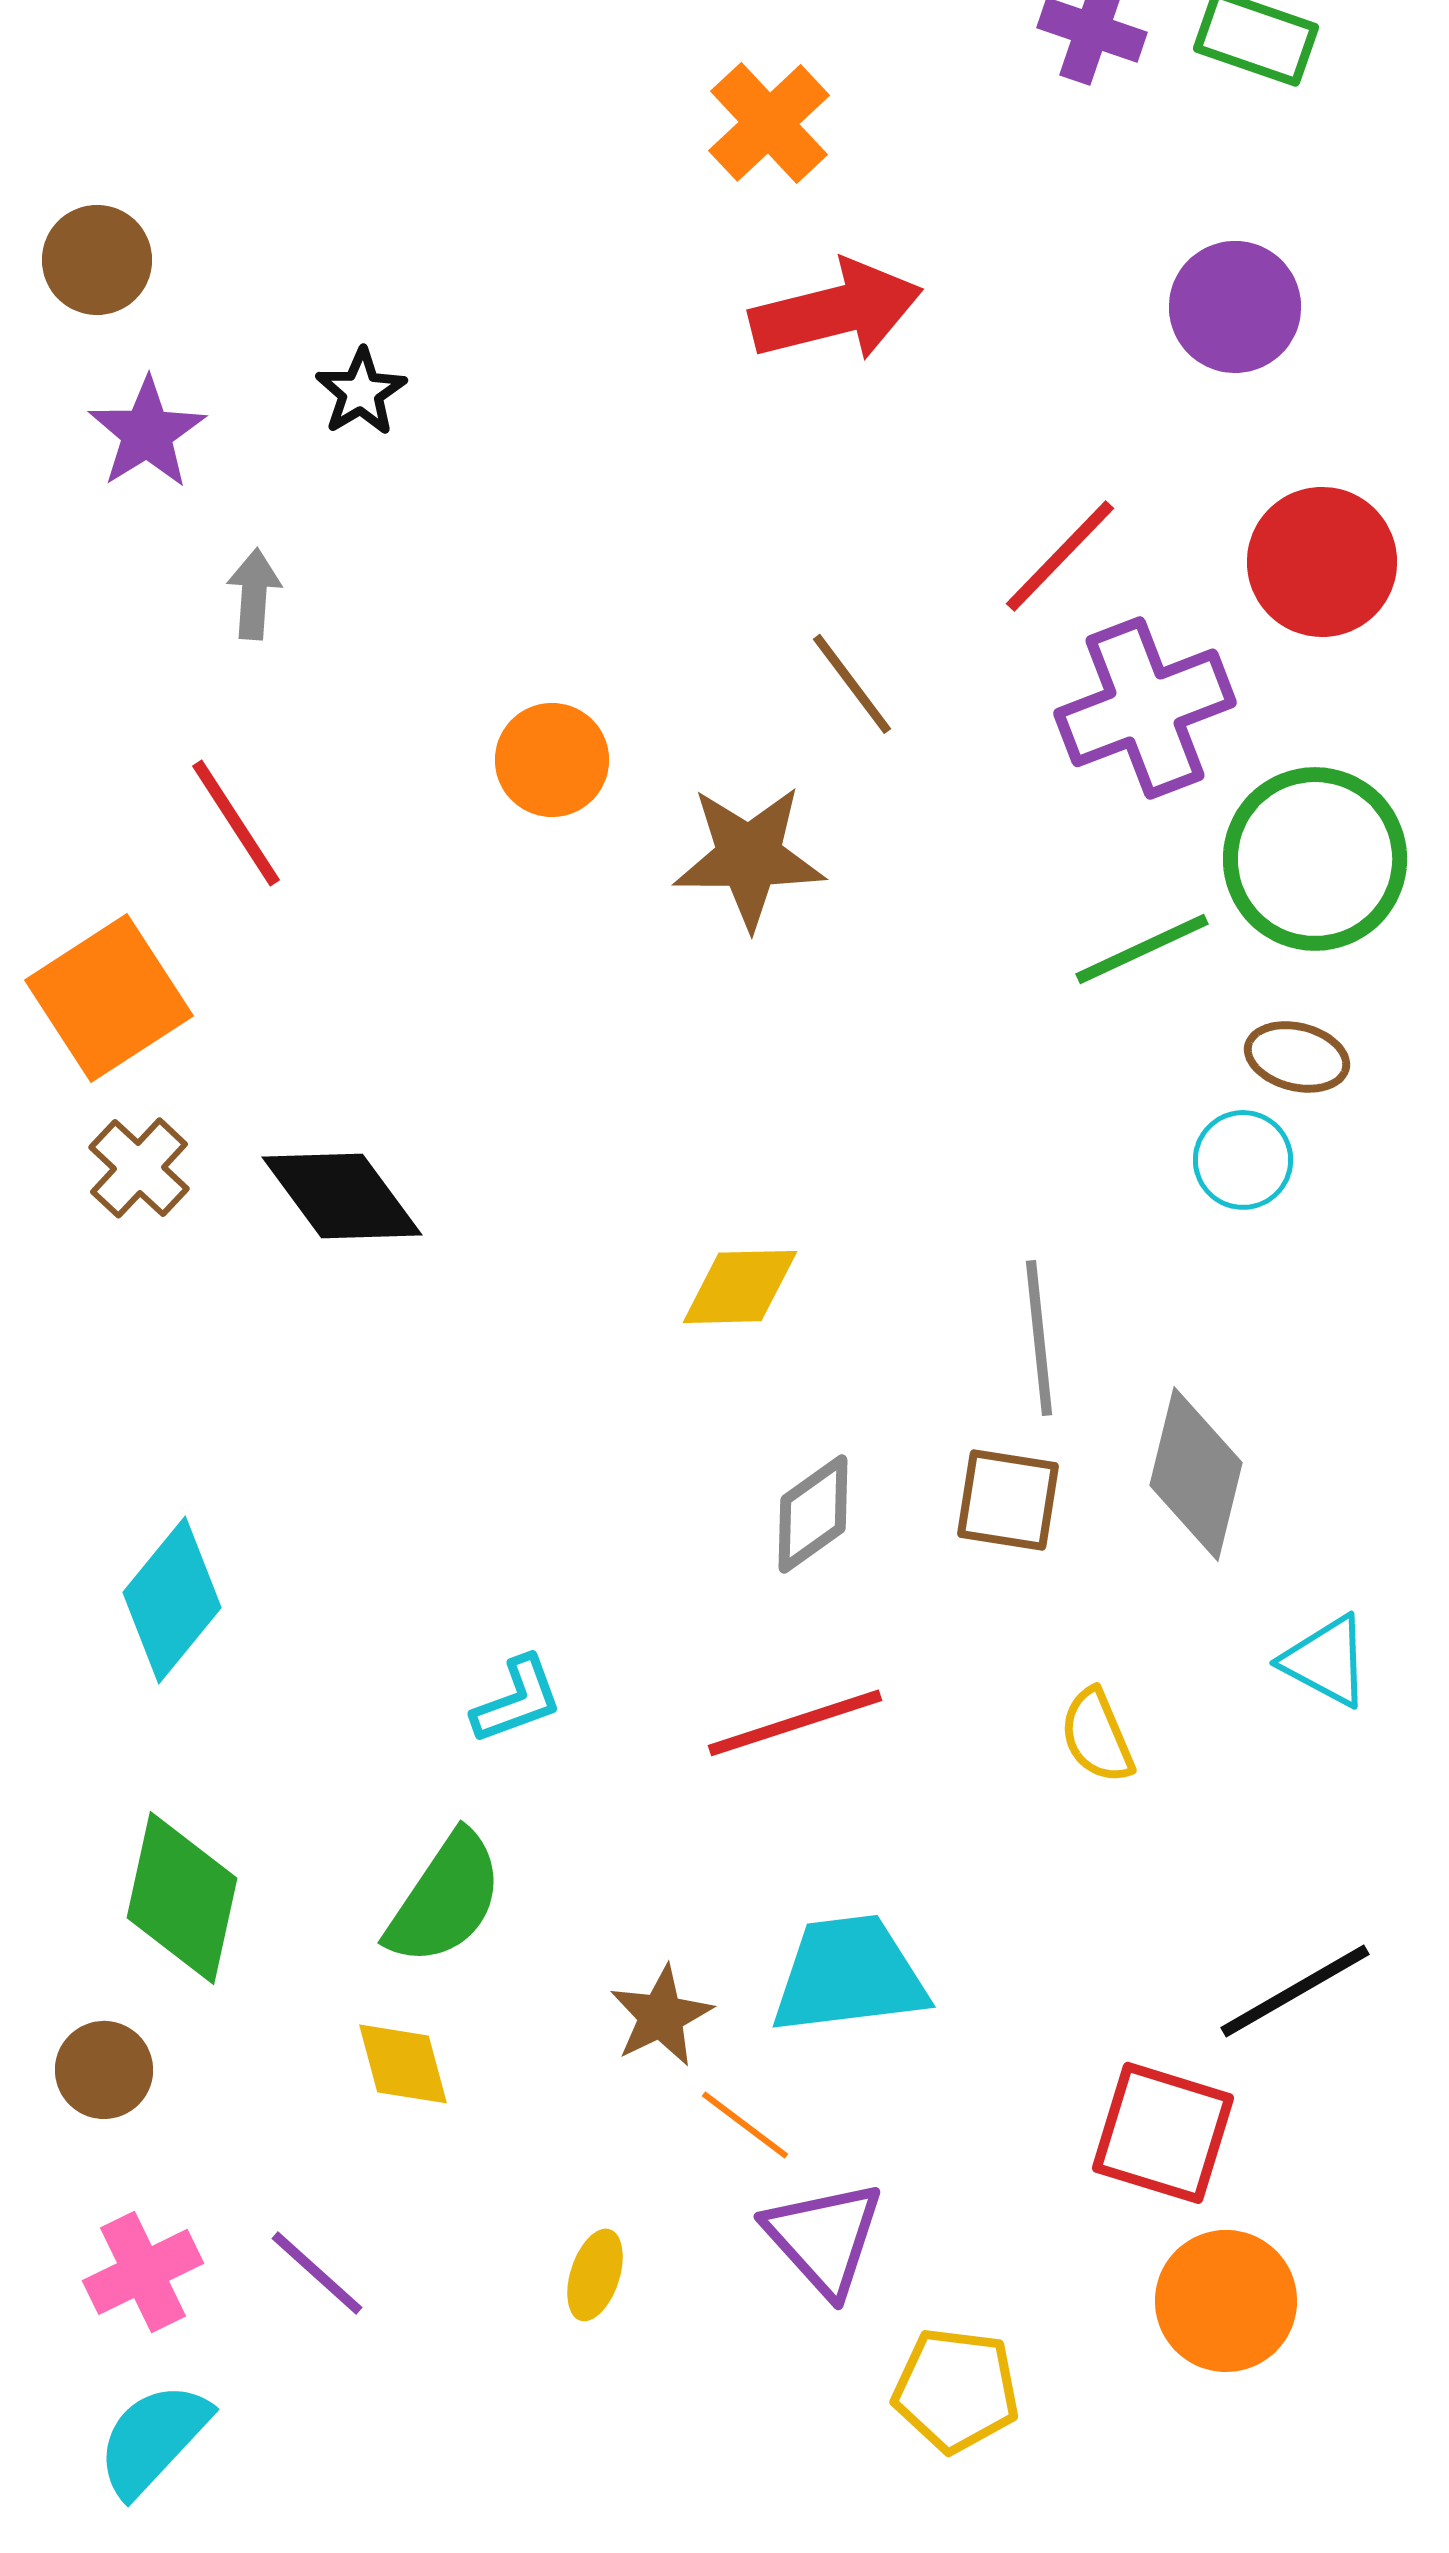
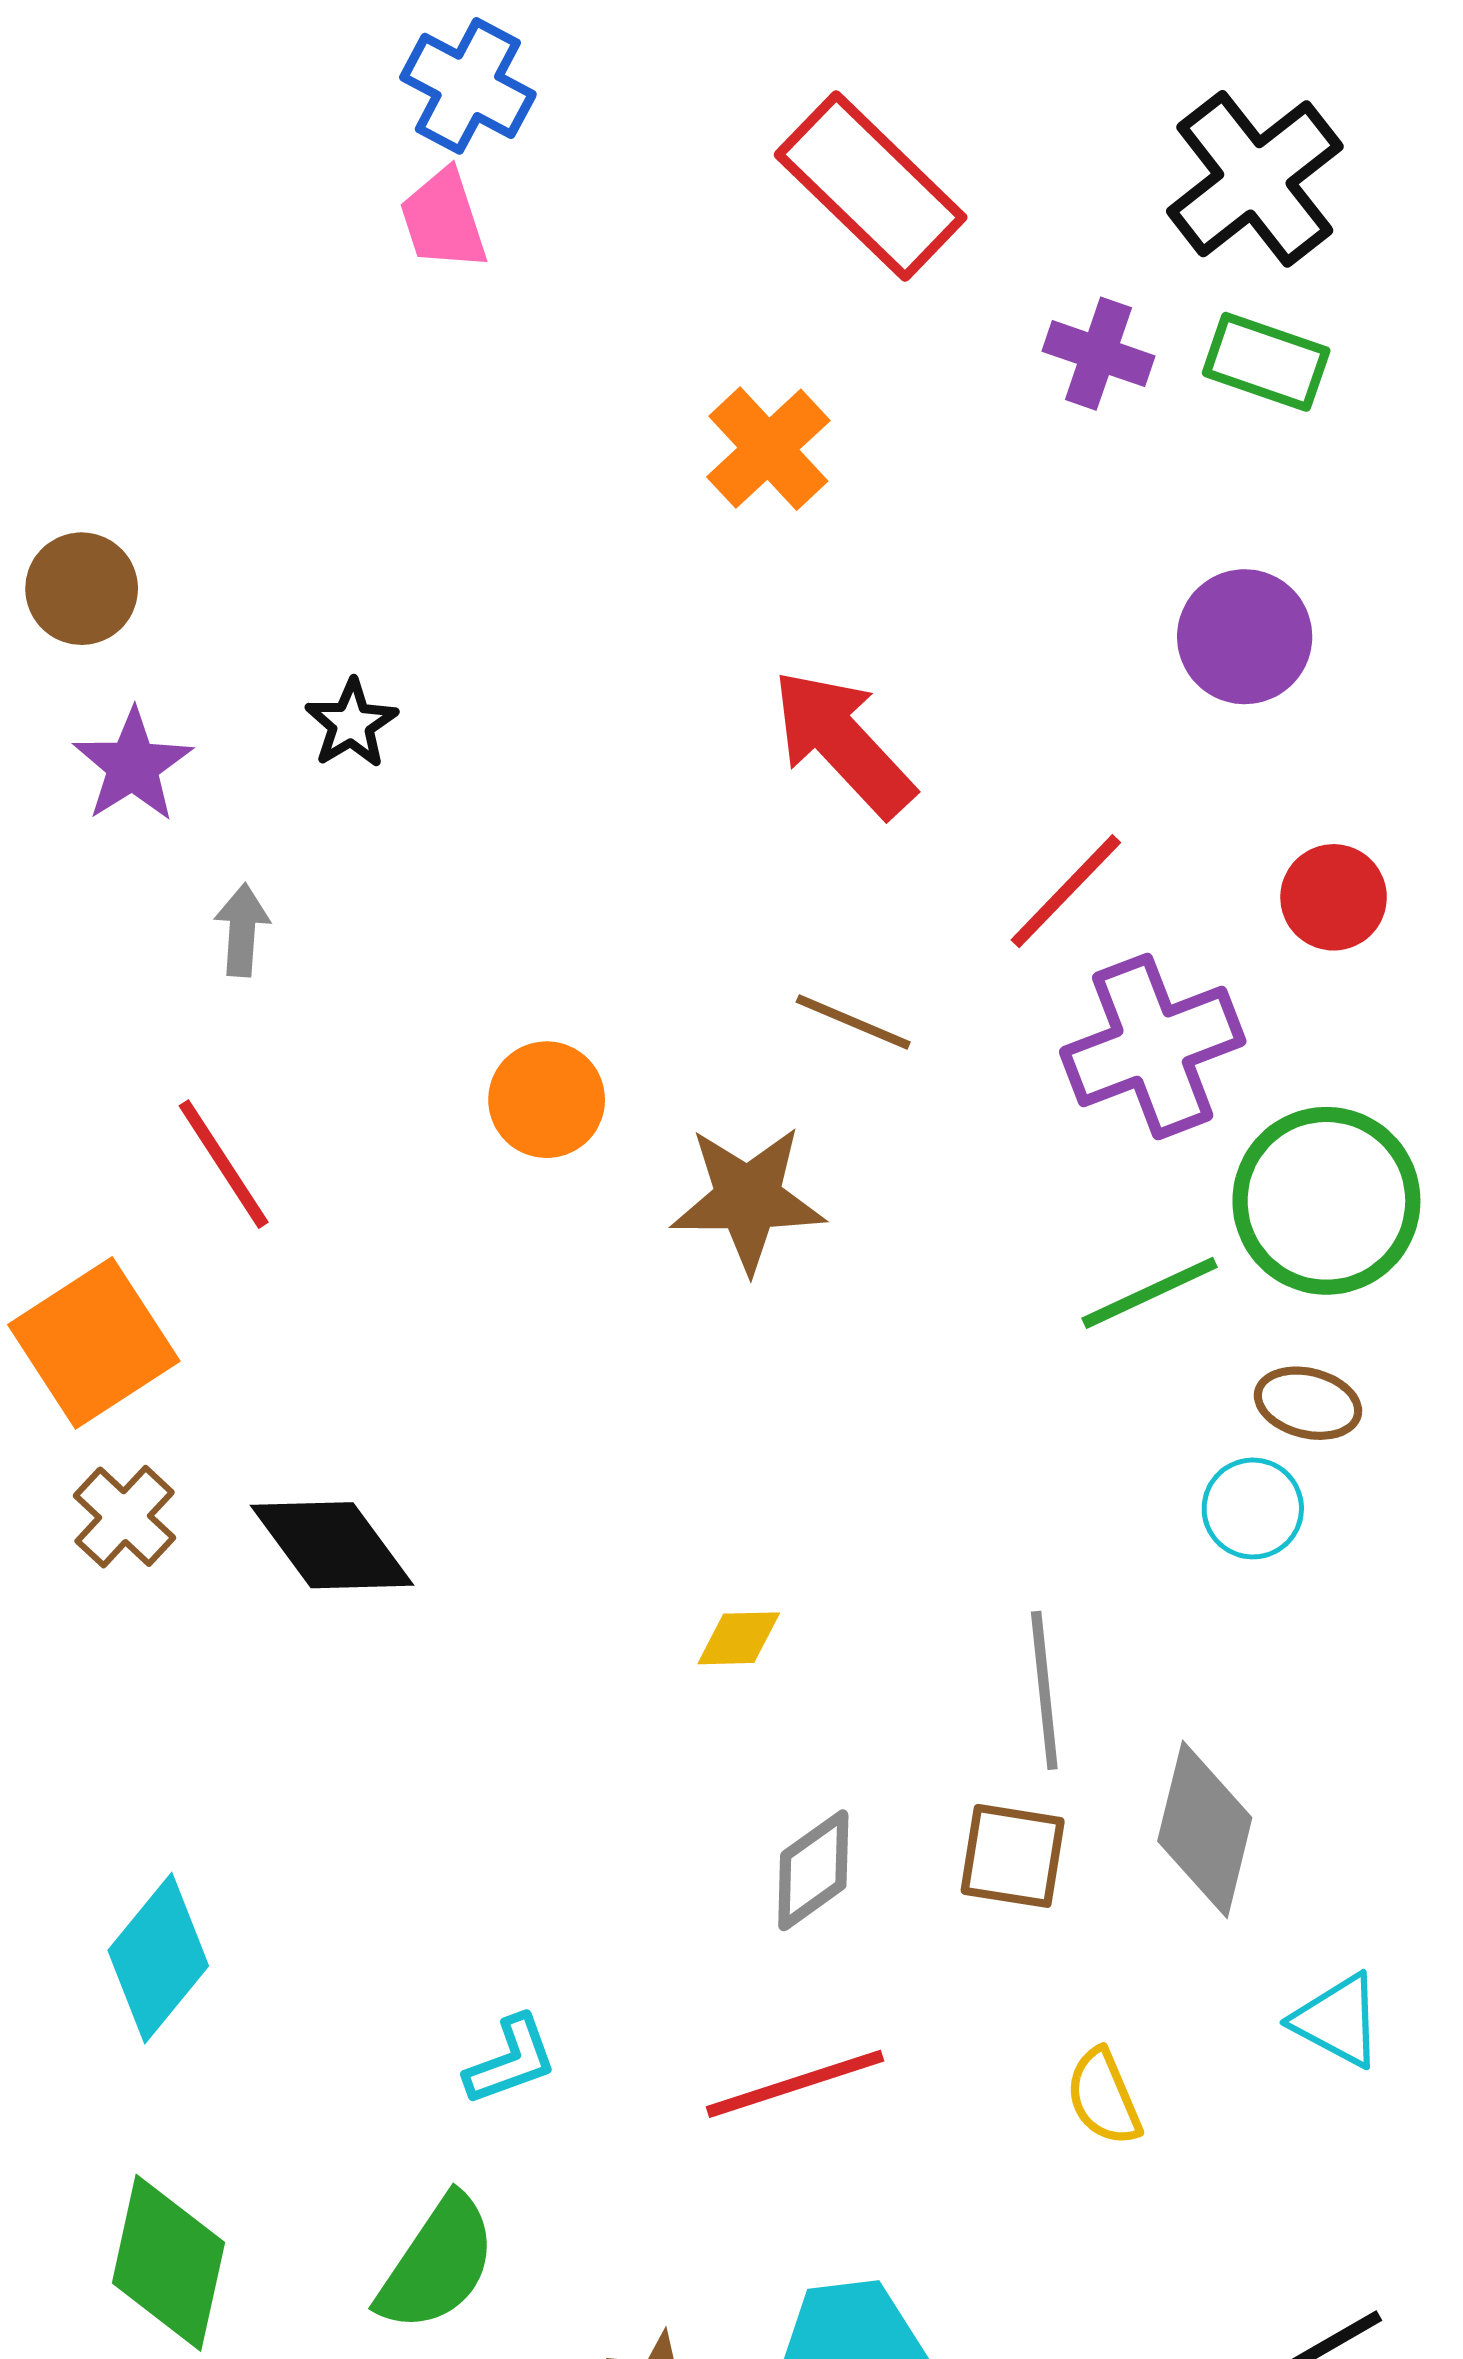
red arrow: (836, 311) -> (843, 743), moved, turned -119
red circle: (1322, 562) -> (1334, 897), size x0.7
brown line: (852, 684) -> (853, 1022), turned -30
yellow diamond: (740, 1287) -> (739, 1638), size x0.7

